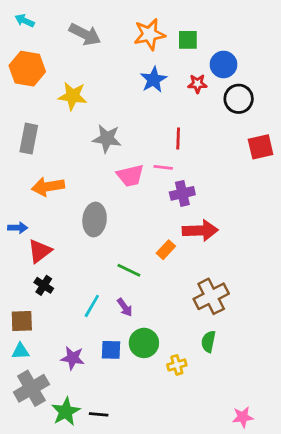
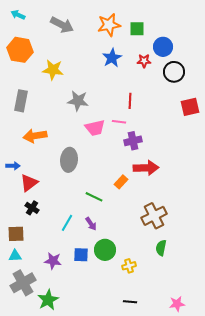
green semicircle: (208, 342) -> (161, 248), moved
black line: (99, 414) -> (130, 302), moved

